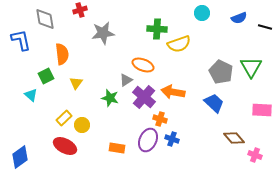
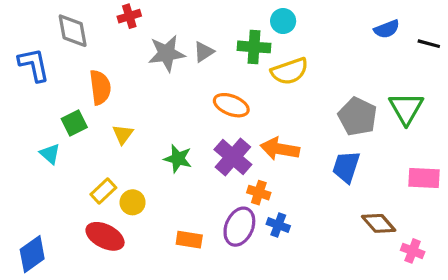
cyan circle: (202, 13) -> (283, 21), moved
gray triangle: (126, 80) -> (204, 52), moved
blue trapezoid: (214, 103) -> (346, 167), turned -115

